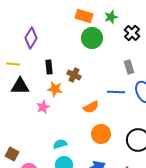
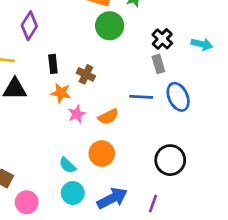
black cross: (132, 33) -> (162, 39), moved
pink star: (43, 107) -> (77, 114), moved
orange circle: (101, 134) -> (102, 153), moved
cyan semicircle: (60, 144) -> (67, 165), turned -120

